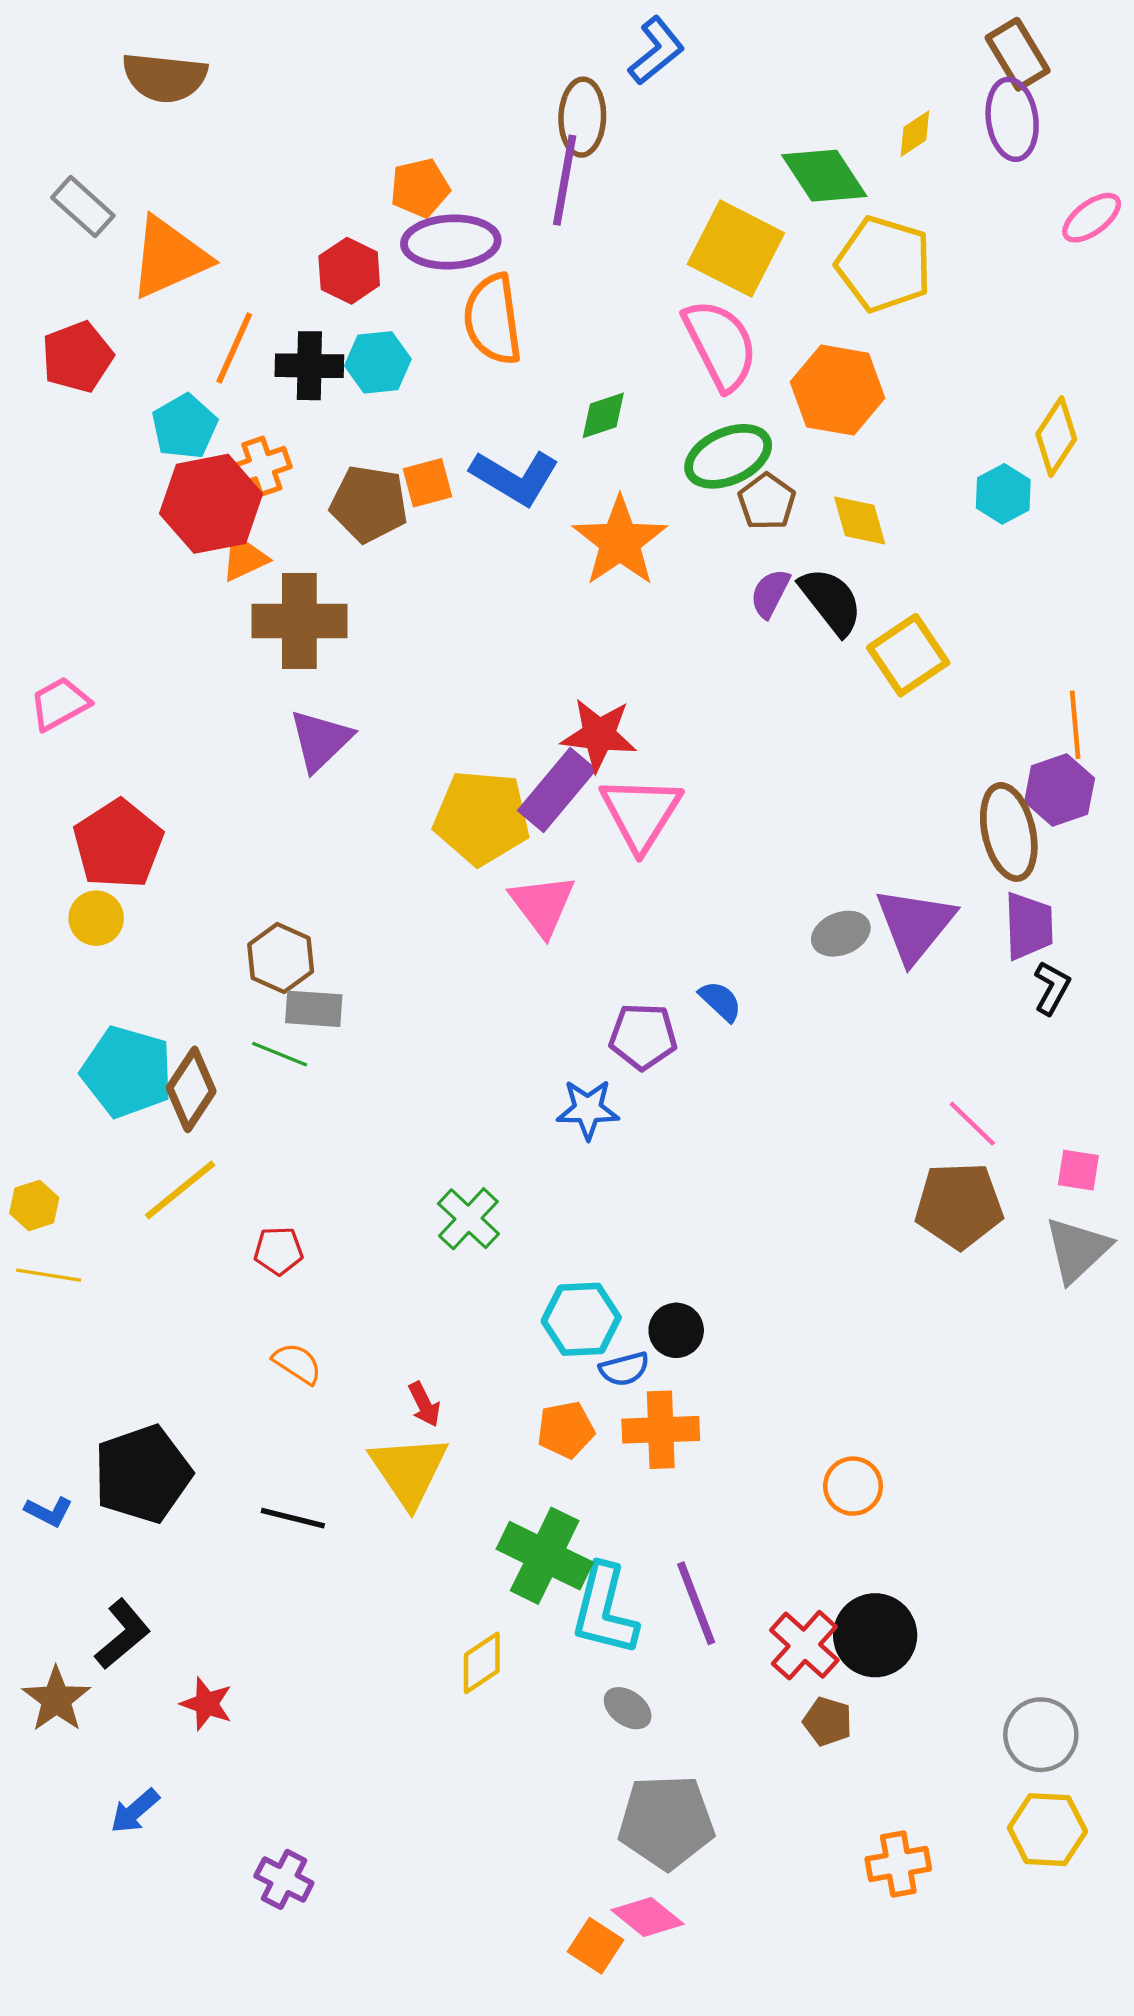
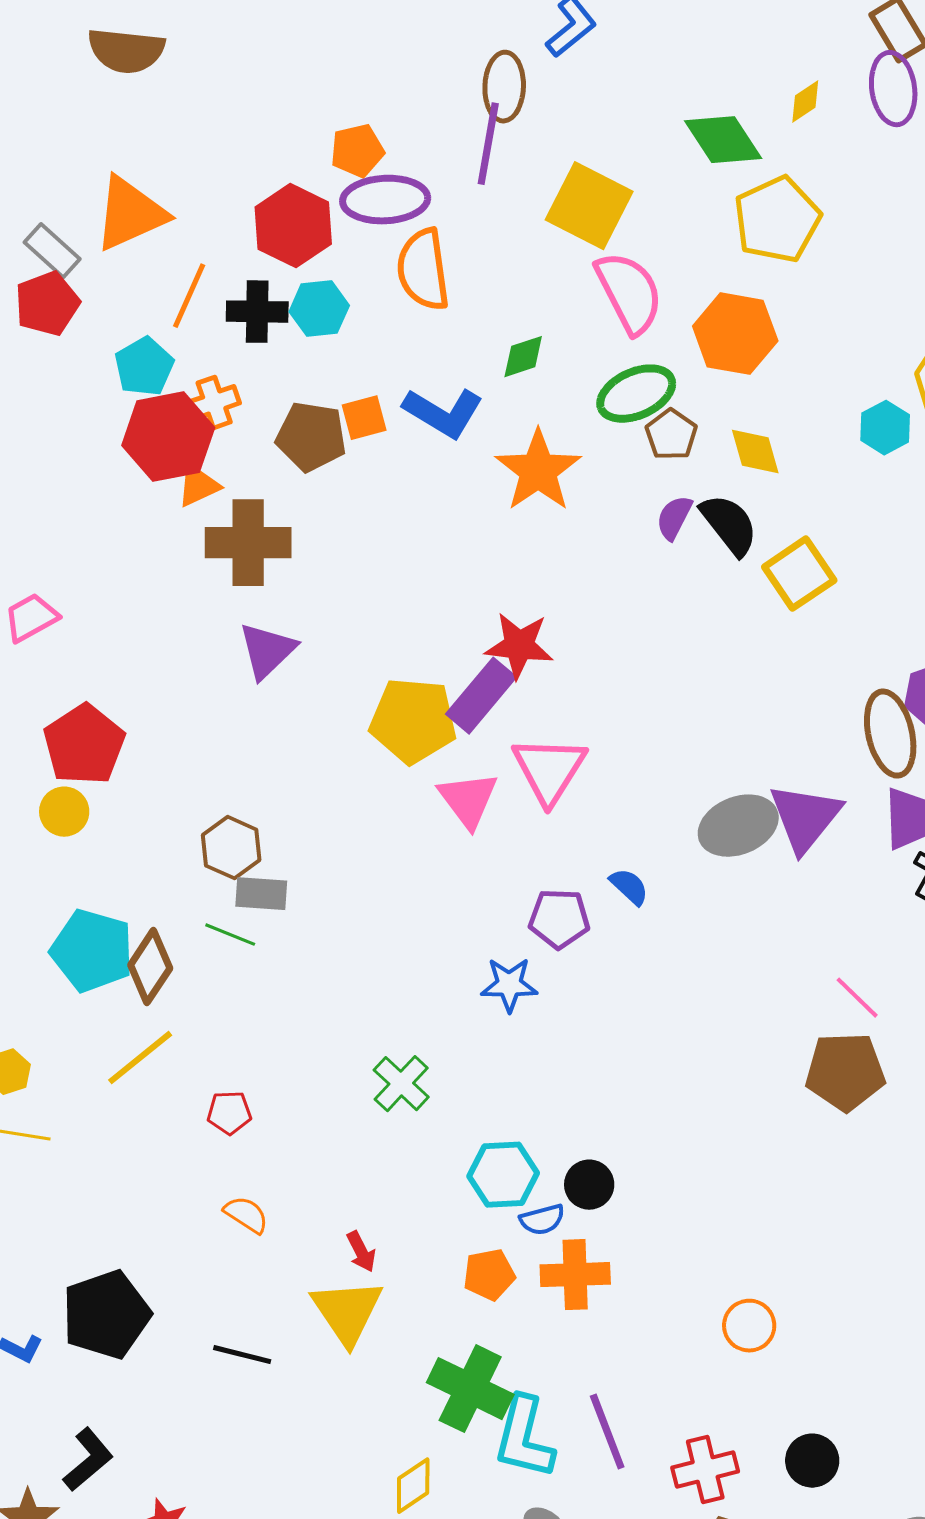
gray rectangle: (83, 207) -> (52, 251), moved
yellow square: (736, 249) -> (589, 206), moved
yellow pentagon: (884, 264) -> (777, 220), turned 30
red hexagon: (349, 271) -> (293, 226), size x1.4
pink triangle: (641, 813) -> (549, 770), moved
gray ellipse: (841, 934) -> (738, 826), size x1.5
black circle: (875, 1635) -> (812, 1461), moved, size x0.7
red cross: (804, 1645) -> (705, 1470), turned 34

